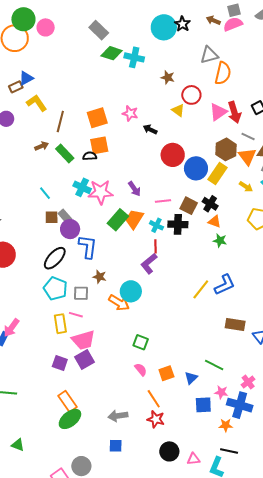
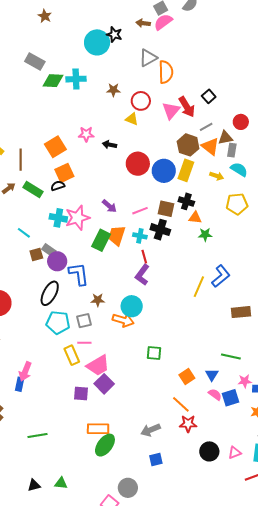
gray line: (248, 136) -> (206, 127), turned -40
black cross: (178, 224) -> (160, 230), turned 30
pink semicircle: (141, 370) -> (215, 394), moved
orange rectangle: (67, 401) -> (98, 429), turned -40

